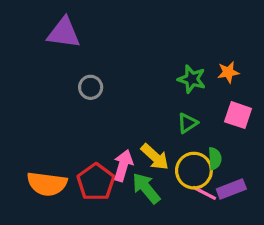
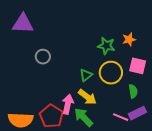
green triangle: (187, 123) -> (86, 75), moved
green semicircle: (215, 159) -> (133, 91), moved
yellow circle: (194, 171) -> (111, 73), moved

